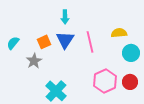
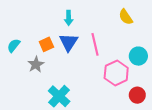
yellow semicircle: (119, 33) -> (126, 17), moved, turned -119
pink hexagon: (105, 81) -> (116, 73), moved
red circle: (130, 82) -> (137, 95), moved

